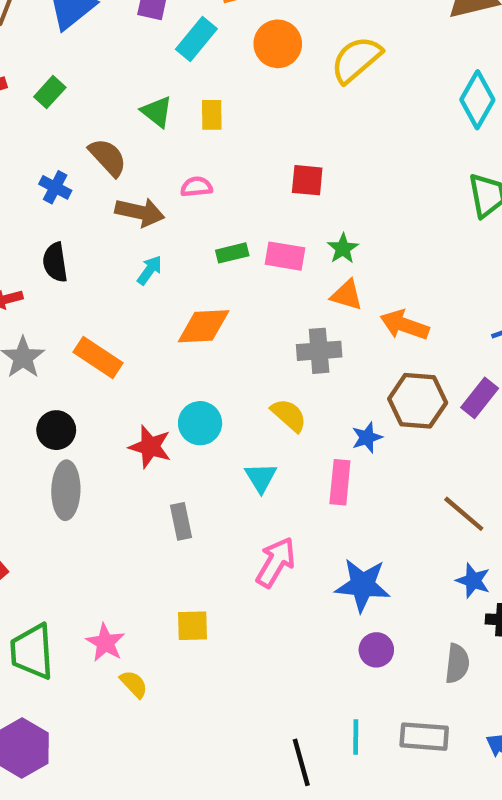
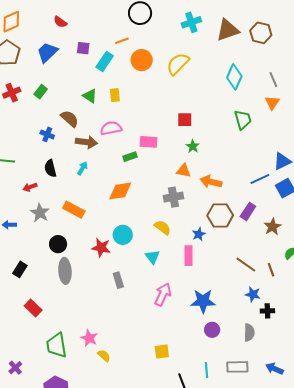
red square: (307, 180) -> (185, 120), moved
pink semicircle: (196, 187) -> (111, 128), size x1.5
green star: (343, 249) -> (193, 146), moved
pink rectangle: (285, 256) -> (149, 142), moved
cyan arrow: (150, 270) -> (82, 168), moved
yellow square: (192, 626) -> (162, 352), moved

